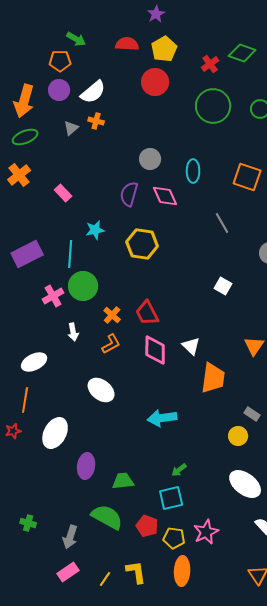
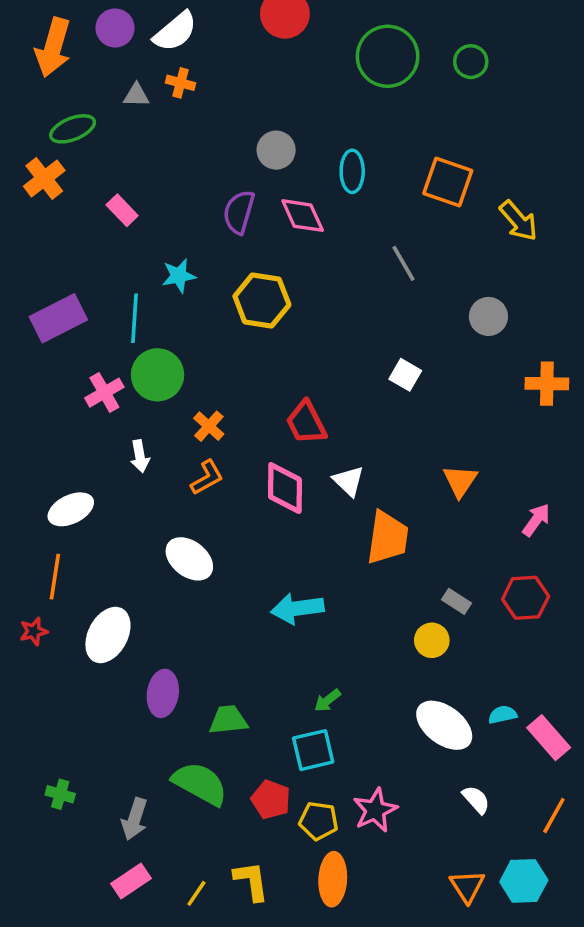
gray triangle: (71, 128) -> (136, 95), turned 42
green ellipse: (25, 137) -> (73, 129), moved
red trapezoid: (147, 313) -> (306, 423), moved

